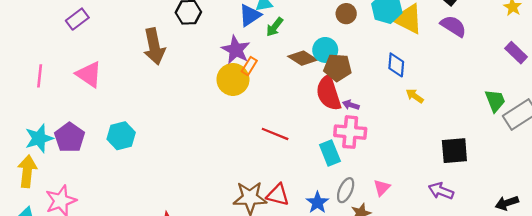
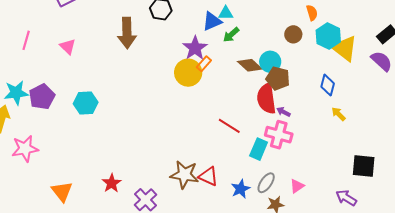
pink triangle: (89, 74) -> (68, 46), size x0.7
red line: (275, 134) -> (229, 126), moved
cyan rectangle: (330, 153) -> (259, 149), turned 35

